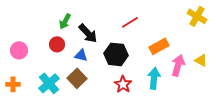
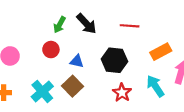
red line: (130, 22) -> (130, 26), turned 36
black arrow: (88, 33) -> (86, 24), moved
cyan arrow: (154, 78) -> (155, 86), turned -40

